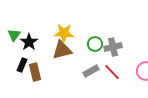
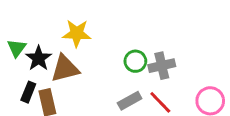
yellow star: (64, 33) -> (77, 33), moved
brown triangle: (62, 50) -> (65, 69), moved

